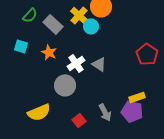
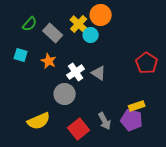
red square: (79, 120) -> (79, 129), size x1.5

